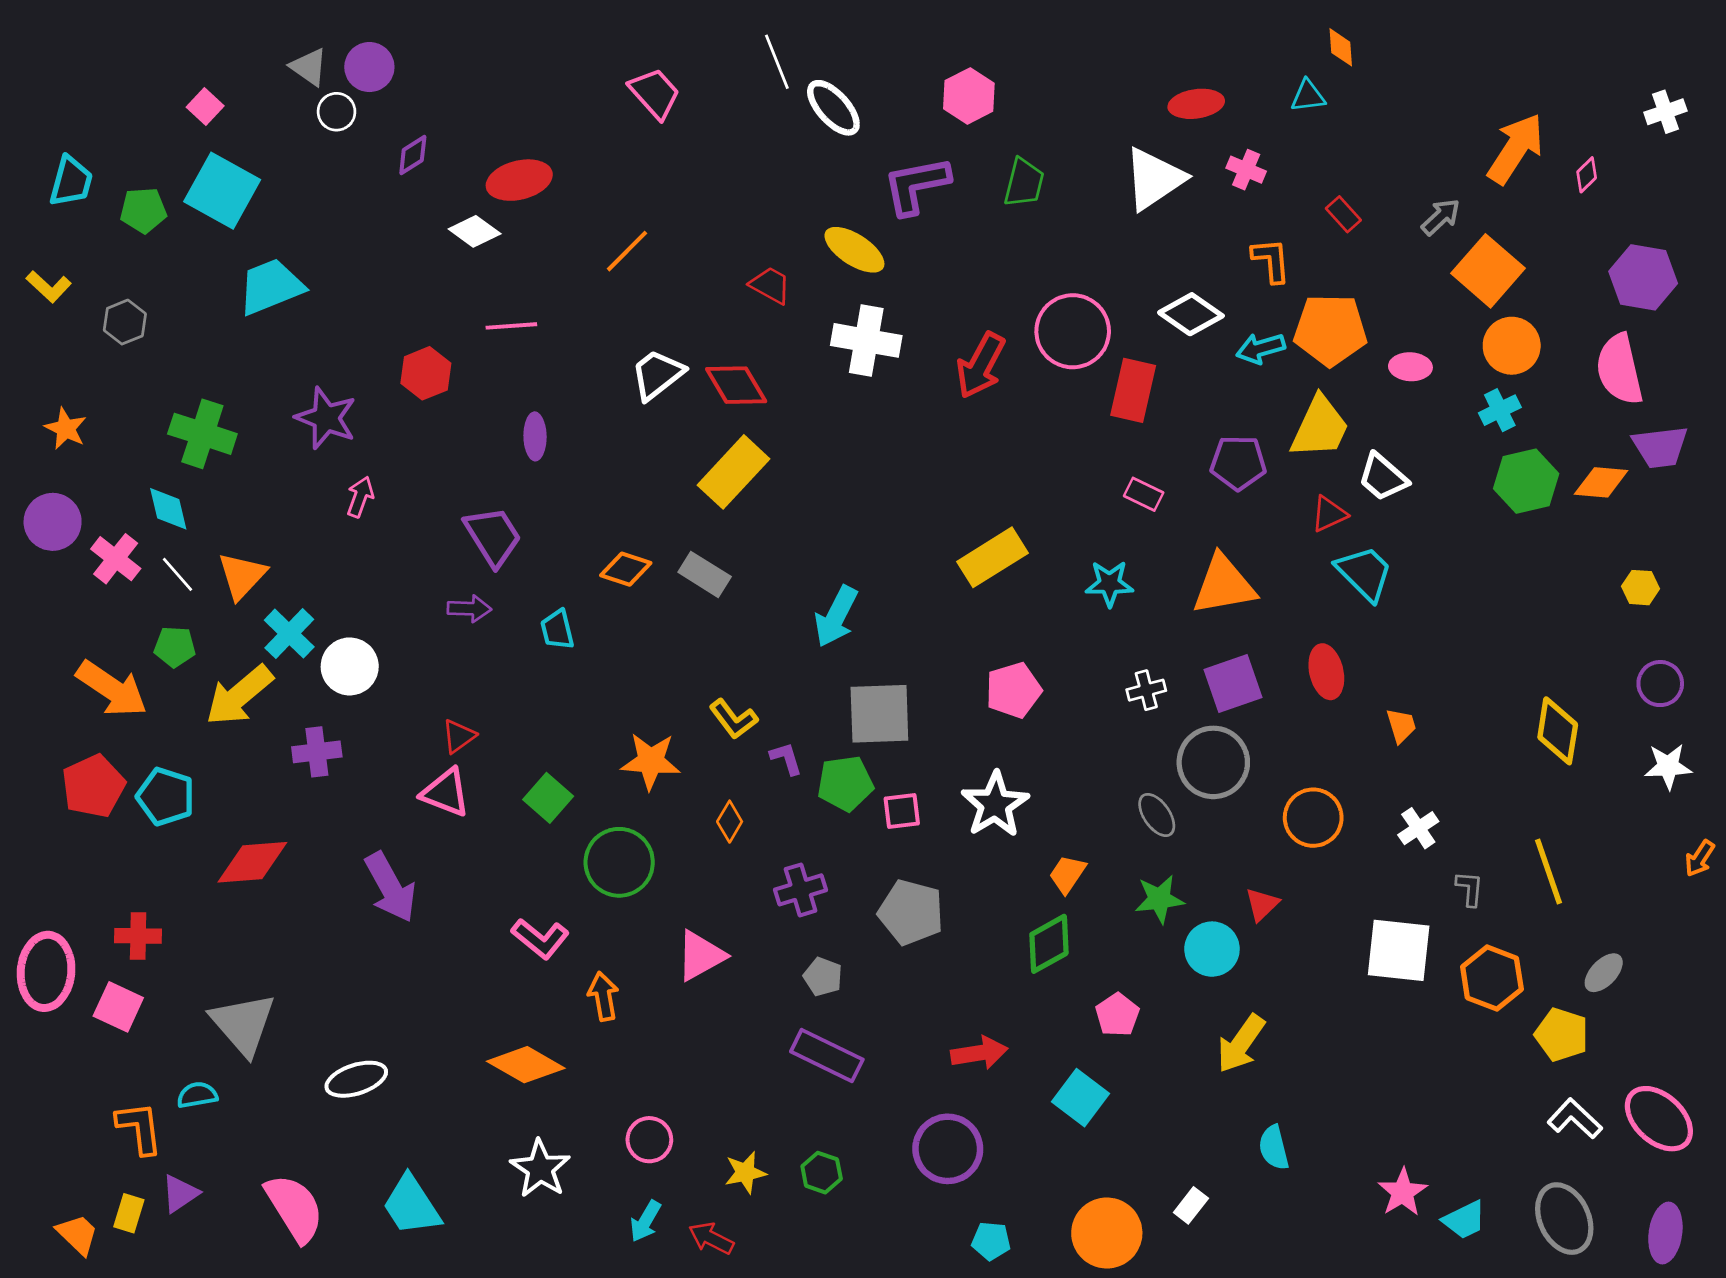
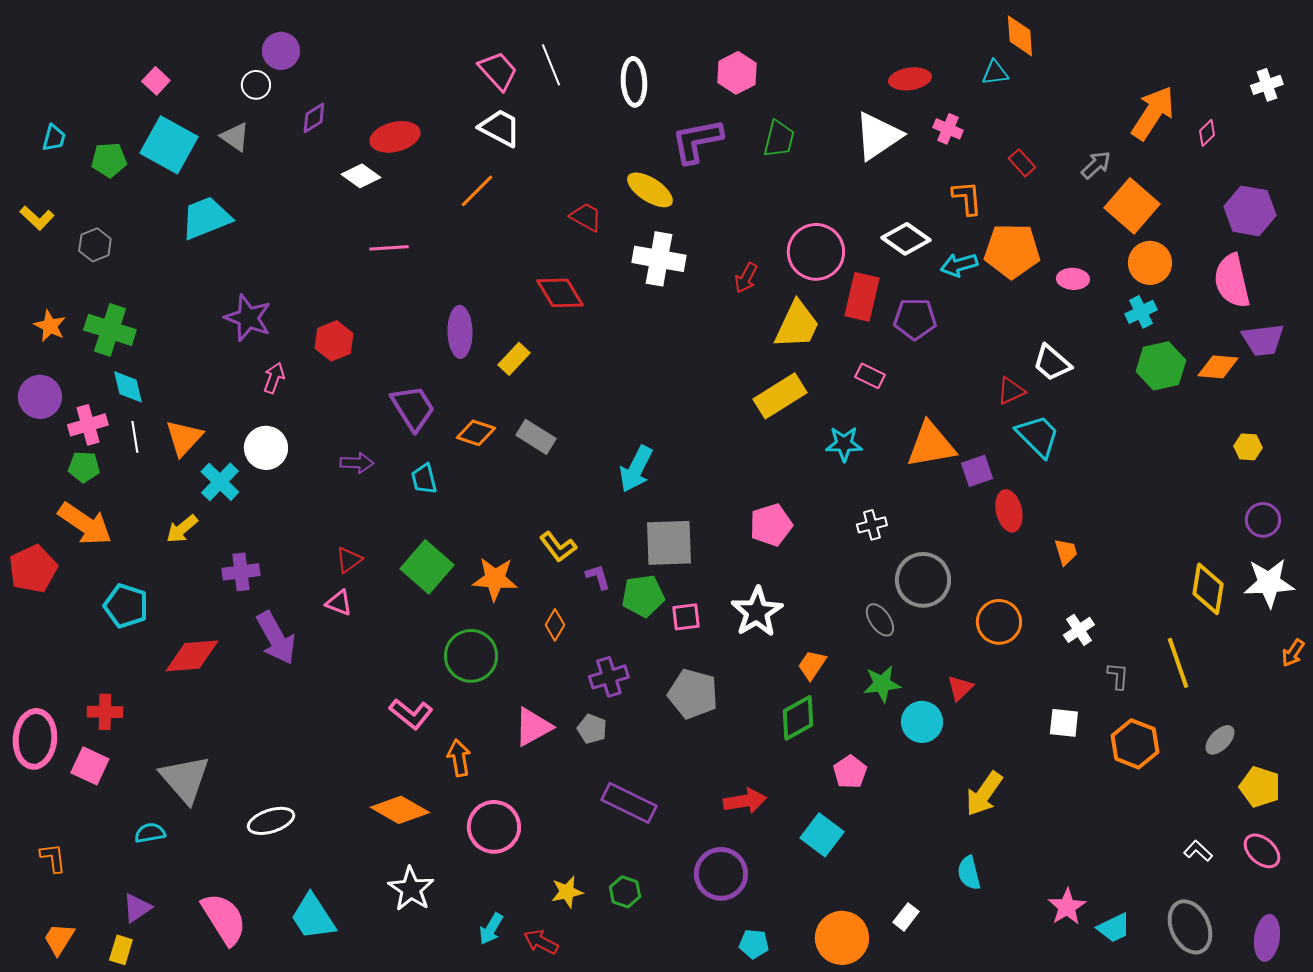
orange diamond: (1341, 47) -> (1020, 36), size x1.4
white line: (777, 62) -> (551, 65), moved
gray triangle: (309, 67) -> (235, 137), moved
white ellipse: (833, 108) -> (634, 82), turned 39
cyan trapezoid: (71, 181) -> (54, 138), size x0.7
red arrow: (981, 365) -> (746, 278), size x0.6
red hexagon: (426, 373) -> (334, 341), moved
white trapezoid: (657, 375) -> (500, 128), moved, turned 66
yellow trapezoid: (1320, 427) -> (797, 325), moved
green cross: (202, 434) -> (110, 330), moved
purple ellipse: (535, 436) -> (460, 332), moved, size x1.4
purple pentagon: (1238, 463) -> (915, 319), moved
yellow rectangle: (733, 472) -> (514, 359), moved, size x0.6
purple trapezoid: (493, 536) -> (413, 408), moved
yellow rectangle: (992, 557) -> (780, 396), moved
pink cross: (116, 559) -> (88, 425), turned 36
white line: (177, 574) -> (135, 437), turned 32
green pentagon: (175, 647) -> (84, 467), moved
white circle: (350, 666) -> (266, 448), moved
purple square: (1233, 684) -> (977, 471), moved, size x0.7
yellow arrow: (239, 695) -> (182, 529), size x0.6
yellow diamond: (1558, 731) -> (1208, 589), moved
white star: (1668, 766) -> (1269, 583), size x1.4
red pentagon: (93, 786) -> (33, 569), moved
pink triangle: (446, 793) -> (339, 603), size x0.7
green square: (548, 798) -> (427, 567), moved, size x1.4
purple arrow: (390, 887) -> (276, 638), moved
white square: (1399, 950) -> (1064, 723), size x0.6
gray pentagon: (823, 977) -> (592, 729), moved
yellow pentagon: (1562, 1035) -> (1260, 787), moved
yellow arrow: (1241, 1044) -> (984, 794), moved
white L-shape: (1575, 1119) -> (1198, 851), size x0.7
pink ellipse: (1659, 1119) -> (1262, 851), size x0.7
orange L-shape: (139, 1128) -> (53, 858), moved, size x0.7
pink circle: (649, 1140) -> (494, 827), moved, size x1.5
yellow rectangle: (129, 1213) -> (121, 950), moved
orange trapezoid: (78, 1234) -> (59, 939), turned -102

